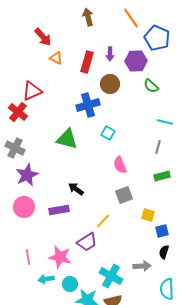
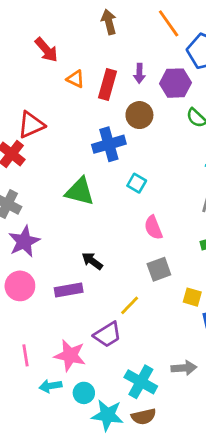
orange triangle: (56, 58) -> (76, 79), moved

